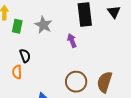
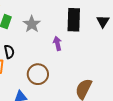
brown circle: (76, 82) -> (38, 74), moved

